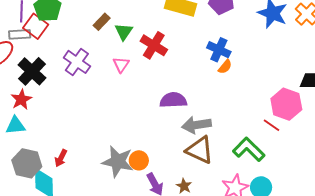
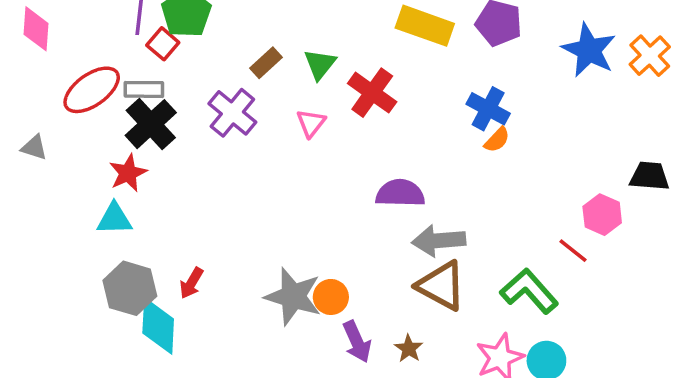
brown rectangle: (102, 22) -> (266, 63), moved
red square: (36, 26) -> (163, 44), size x0.7
gray rectangle: (20, 34) -> (144, 89), moved
pink hexagon: (286, 104) -> (602, 215), size x0.7

